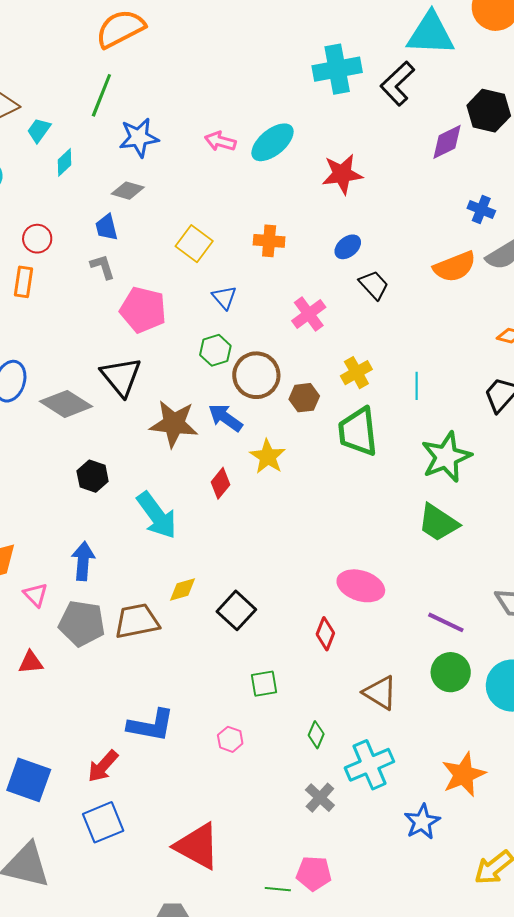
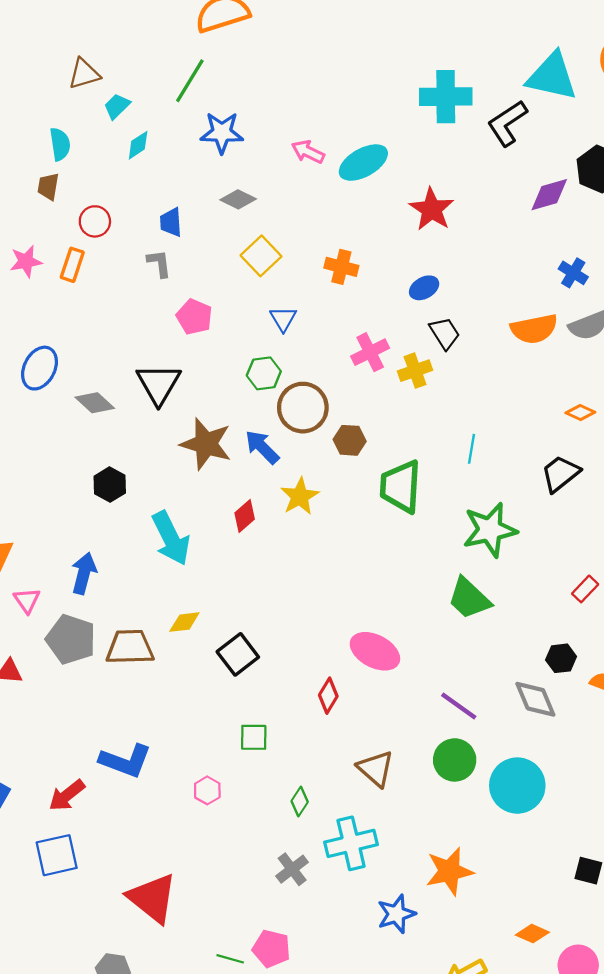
red star: (342, 174) -> (432, 209), turned 30
gray diamond: (128, 191) -> (238, 199), moved
pink pentagon: (143, 310) -> (194, 317), size x0.7
yellow cross: (356, 373) -> (415, 371), moved
gray diamond: (66, 404) -> (95, 403), size x0.7

